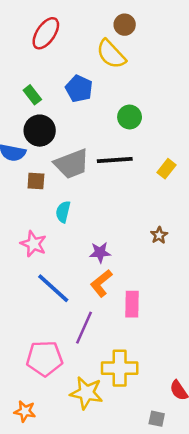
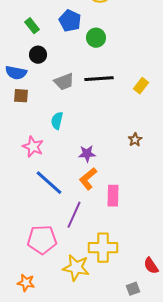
green circle: (130, 117) -> (96, 38), moved
black circle: (40, 131) -> (38, 55), size x0.7
gray trapezoid: (72, 164) -> (64, 82), size x0.7
brown square: (36, 181) -> (21, 96), moved
gray square: (157, 419) -> (133, 289), turned -32

